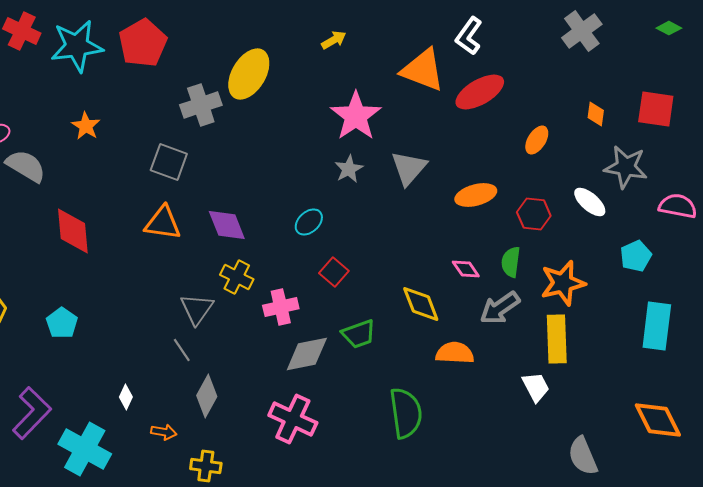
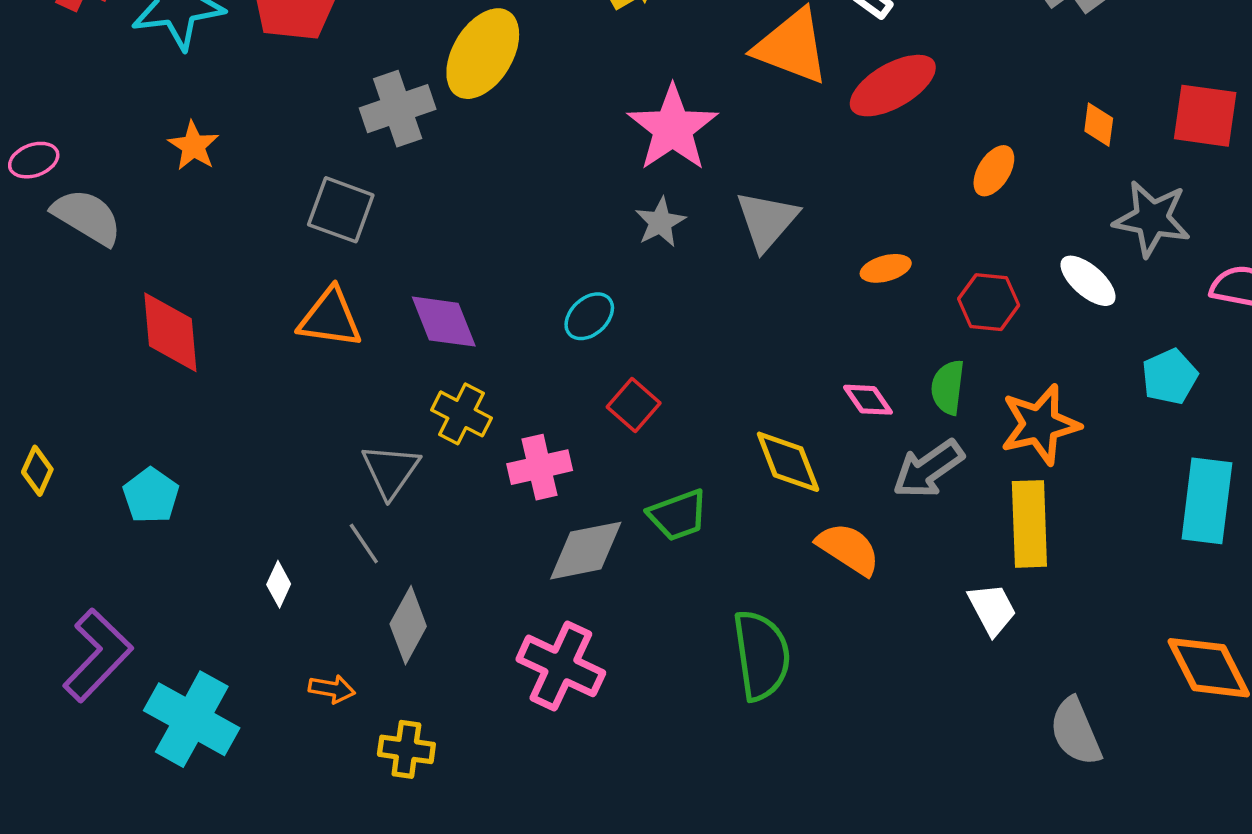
orange ellipse: (476, 195) -> (886, 268), size x0.7
orange semicircle: (455, 353) -> (848, 549), turned 30
white diamond: (126, 397) -> (279, 584), moved

